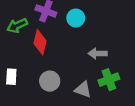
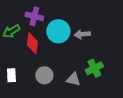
cyan circle: (76, 18) -> (58, 31), moved, size x1.5
gray arrow: (98, 54) -> (82, 34), moved

